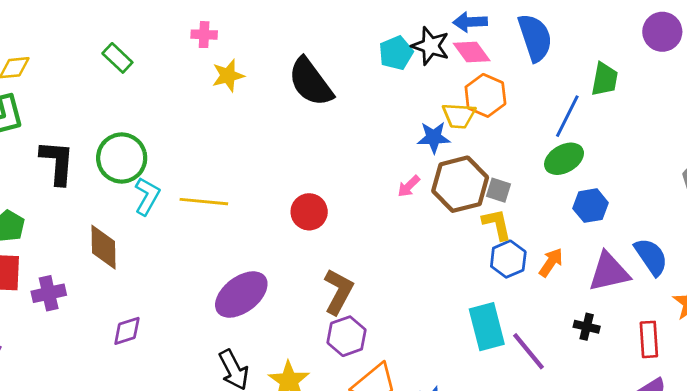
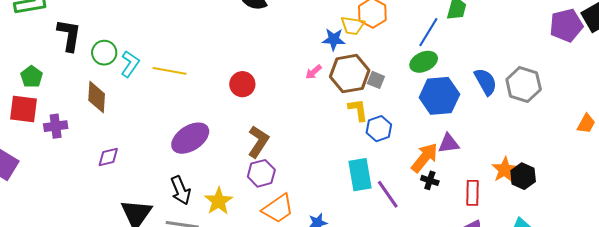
green circle: (122, 158) -> (104, 53), moved, size x0.7
blue hexagon: (591, 206) -> (439, 96), size x1.6
yellow L-shape: (497, 224) -> (358, 110), moved
blue semicircle: (651, 257) -> (486, 82), moved
orange arrow: (551, 262) -> (425, 158), moved, size x1.5
purple triangle: (609, 272) -> (449, 144), size x0.7

